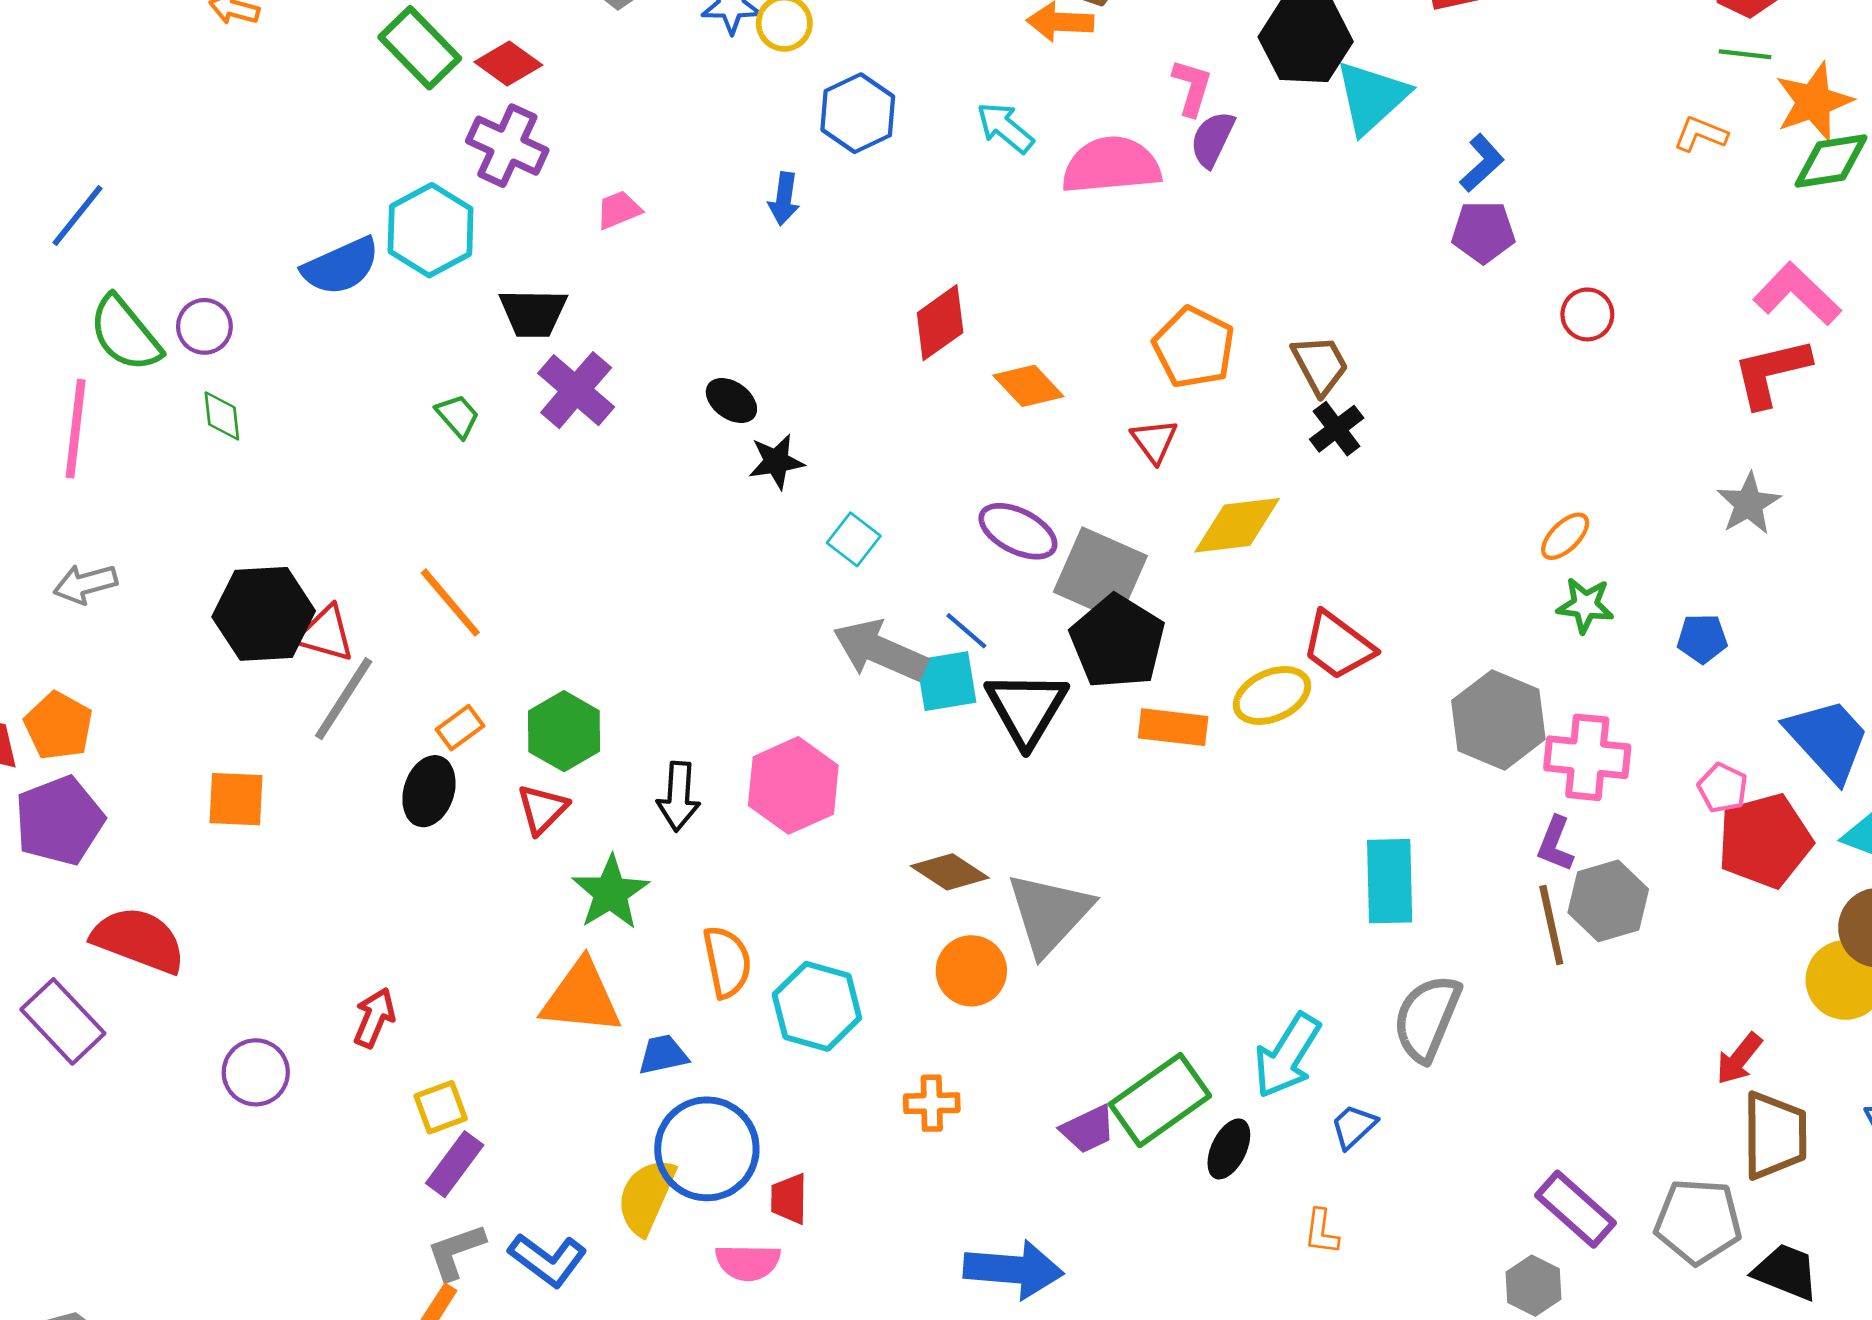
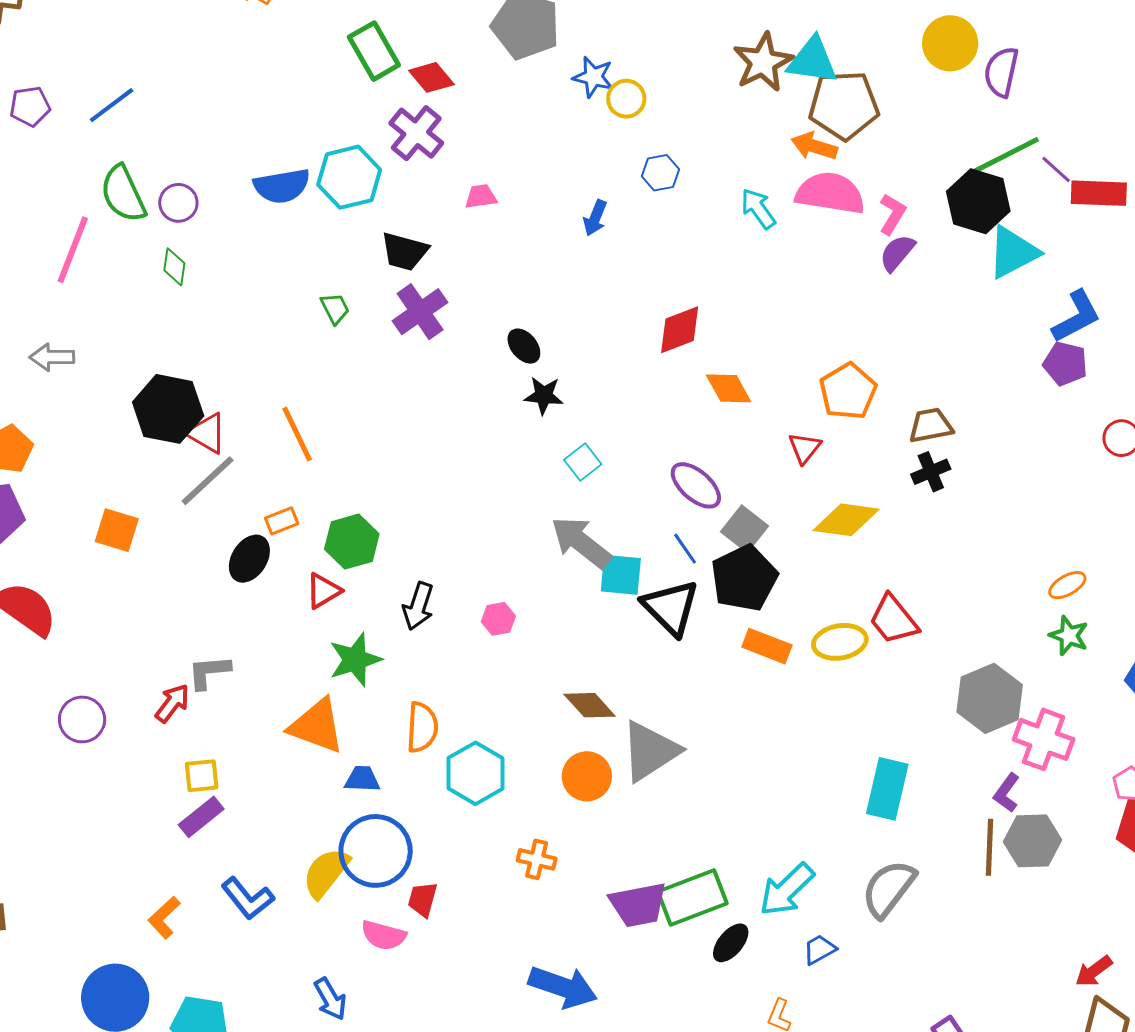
blue hexagon: (858, 113) -> (660, 173), size x0.7
blue L-shape: (1482, 163) -> (1076, 317), size x1.4
pink semicircle: (1111, 165) -> (830, 193), moved
brown trapezoid: (1320, 365) -> (931, 425), turned -87
gray square: (1100, 574) -> (744, 529), size x0.7
blue line: (966, 631) -> (685, 549), moved
black triangle: (1027, 708) -> (671, 607), turned -30
pink hexagon: (793, 785) -> (498, 619), size x0.5
purple trapezoid: (1088, 1129) -> (638, 905), size x1.5
gray L-shape: (456, 1252) -> (209, 672), moved

